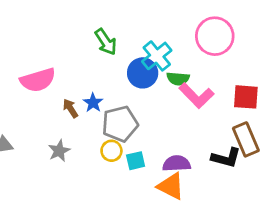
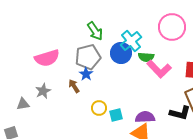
brown arrow: (70, 108) -> (74, 86), moved
gray pentagon: (120, 124) -> (88, 57), moved
gray star: (59, 151) -> (43, 91), moved

